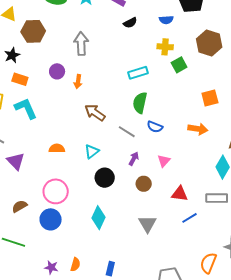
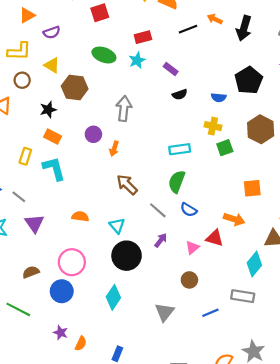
cyan triangle: (92, 152) -> (117, 226), turned -42
black circle: (105, 178) -> (127, 256), size x1.4
brown circle: (144, 184) -> (189, 280), moved
red triangle: (180, 194) -> (215, 238), moved
purple star: (51, 267) -> (61, 333), moved

